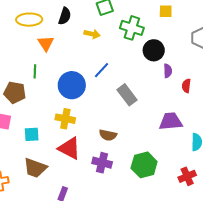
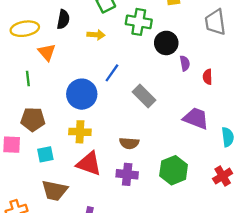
green line: (35, 71) -> (28, 78), moved
brown pentagon: (15, 92) -> (33, 119), moved
purple trapezoid: (171, 121) -> (196, 118), turned 35

